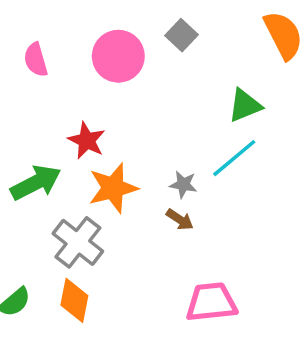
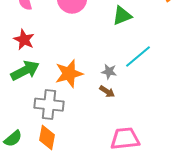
green triangle: (245, 105) -> (122, 16), moved
red star: (87, 141) -> (24, 40), moved
gray cross: (78, 242) -> (49, 105), turned -32

